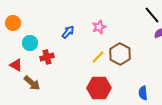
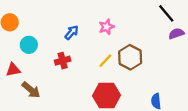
red cross: (47, 57) -> (63, 61), moved
red triangle: (16, 65) -> (13, 70), turned -40

